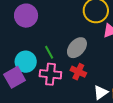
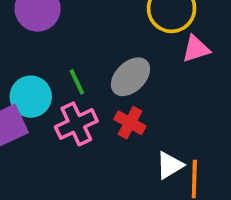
pink cross: (50, 74) -> (76, 124), turned -35

